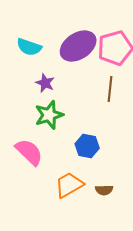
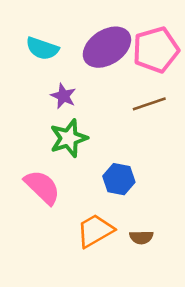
brown line: (110, 89) -> (149, 104), turned 65

